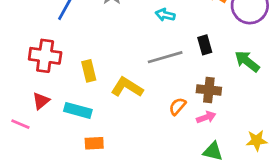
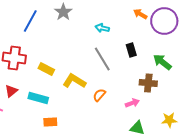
gray line: (165, 57) -> (102, 59), turned 75
yellow rectangle: (89, 71) -> (46, 69), turned -49
brown cross: (209, 90) -> (148, 83), moved
orange semicircle: (177, 106) -> (99, 95), moved

